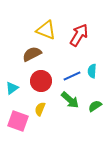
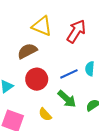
yellow semicircle: (40, 109) -> (45, 114), moved, turned -64

